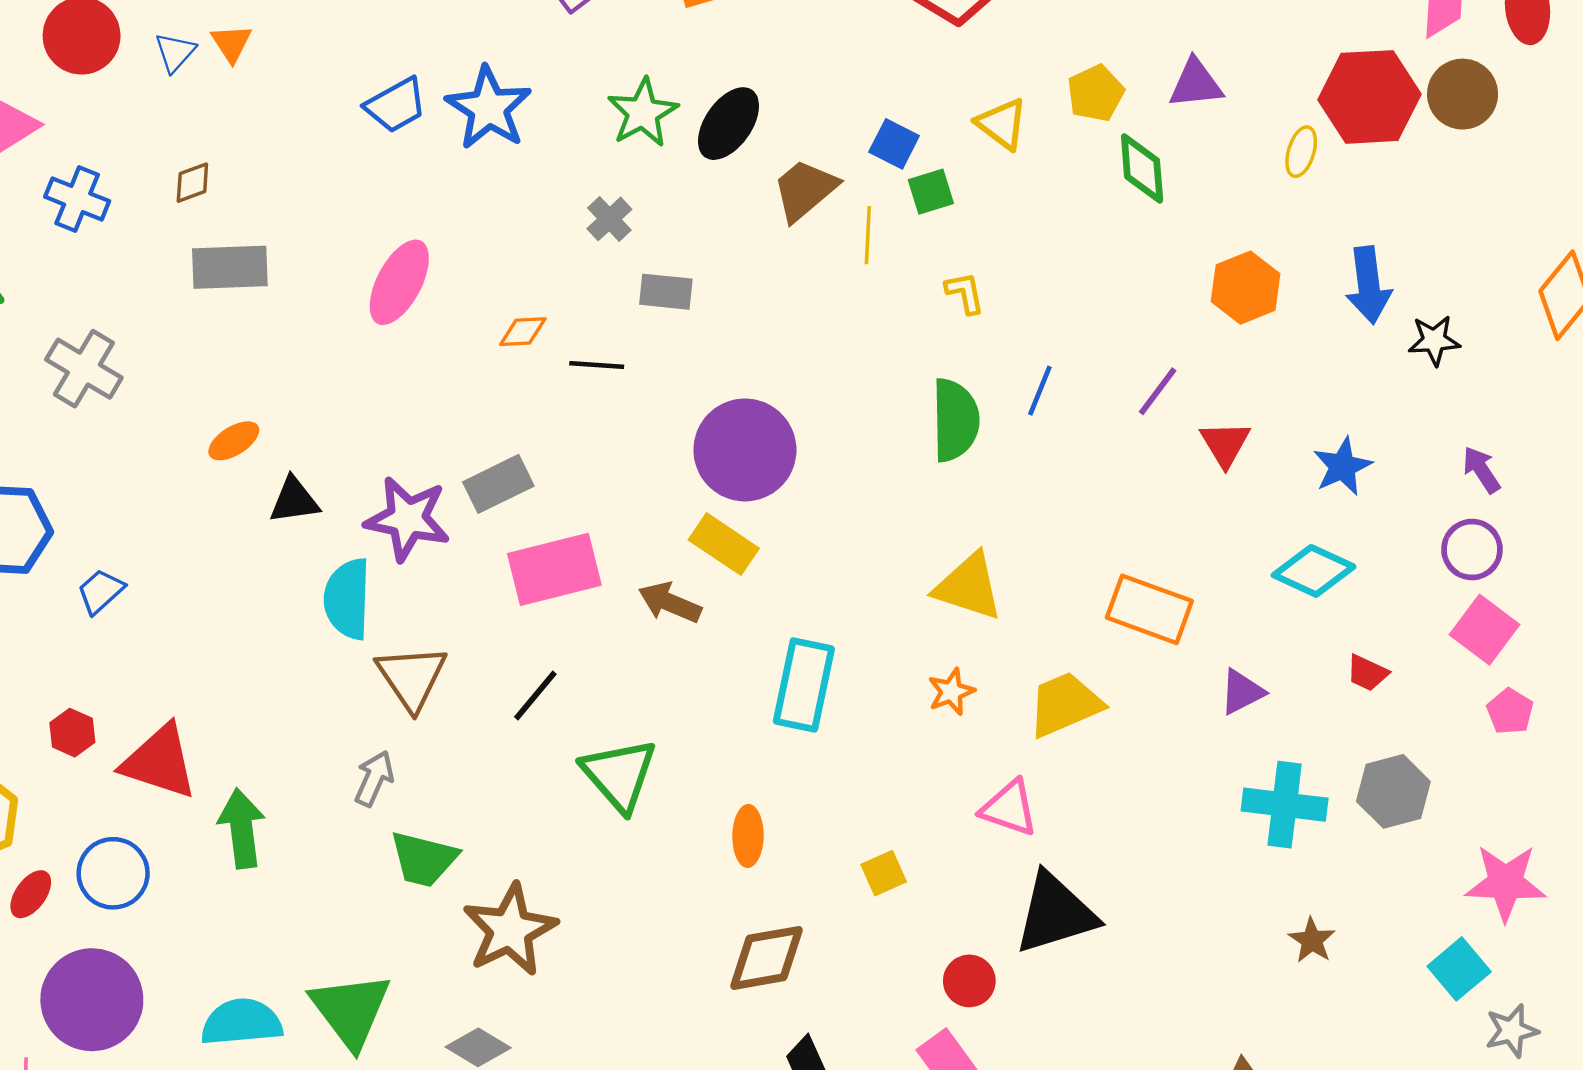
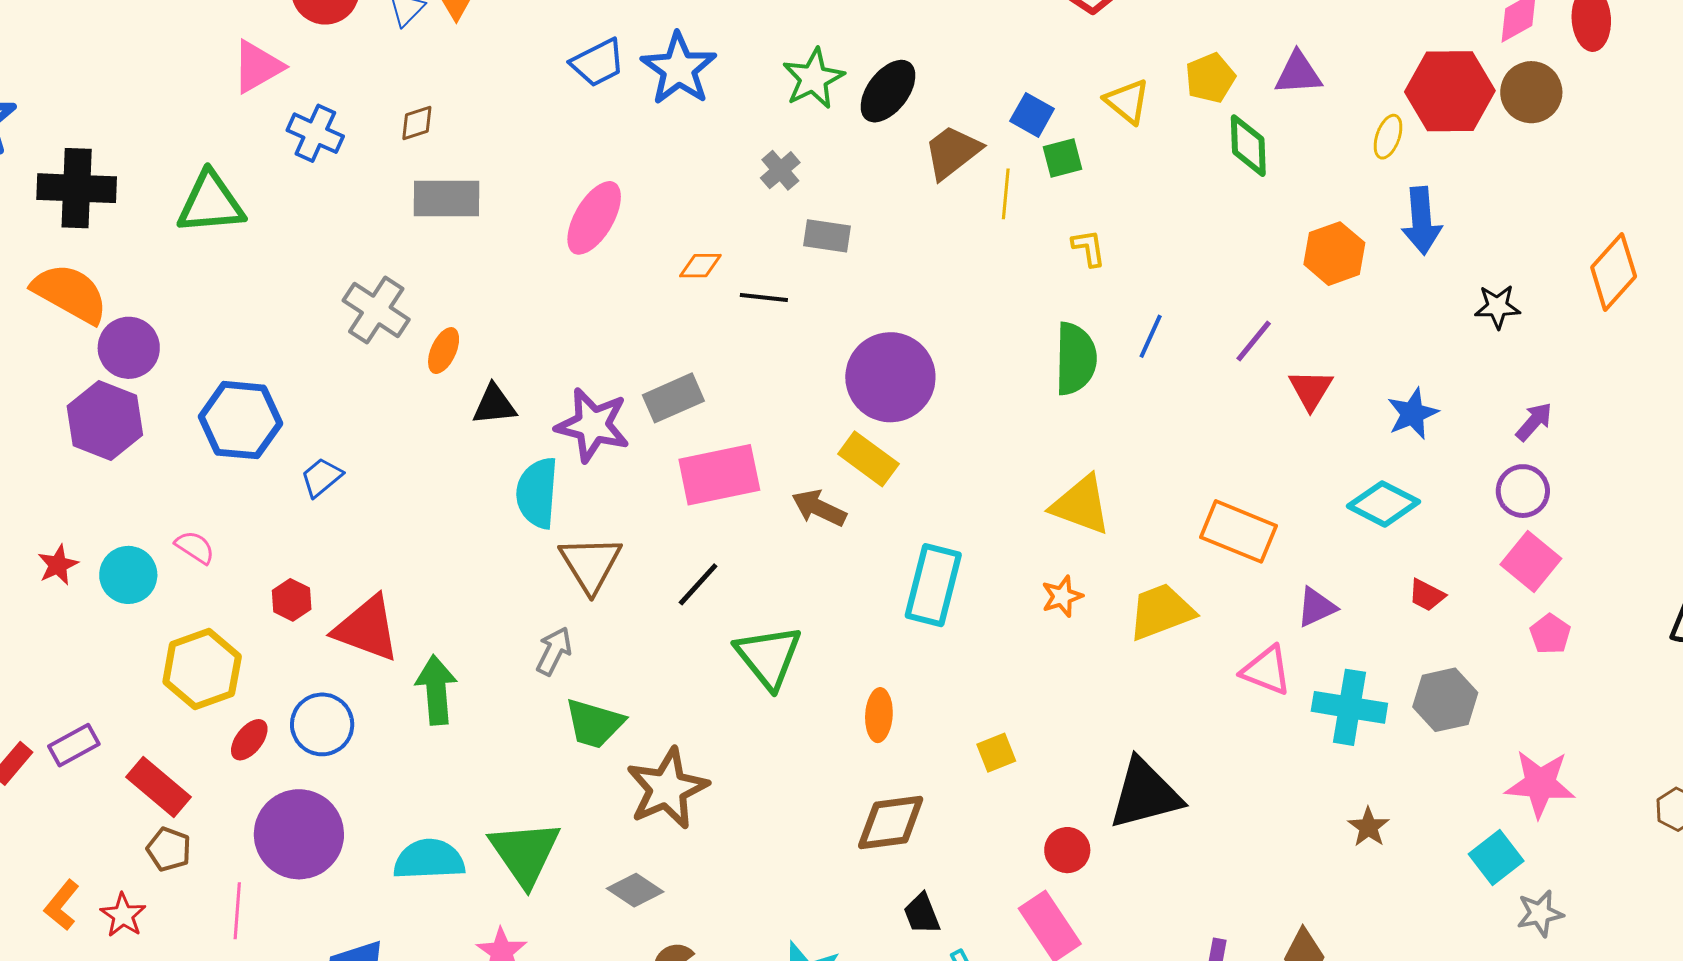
blue arrow: (1369, 285) -> (1422, 221), moved
gray cross: (84, 369) -> (376, 310), moved
orange ellipse: (234, 441) -> (444, 351), turned -36
purple arrow: (1481, 470) -> (1534, 422), turned 72
pink triangle: (1009, 808) -> (1266, 670), moved

